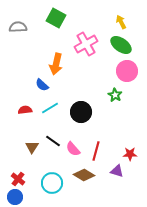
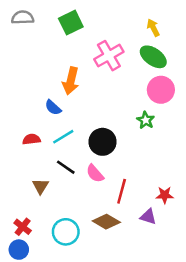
green square: (56, 18) -> (71, 23), turned 36
gray semicircle: (18, 27) -> (23, 17), moved
black line: (53, 141) -> (66, 167), moved
pink semicircle: (73, 149) -> (95, 173), moved

